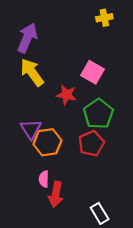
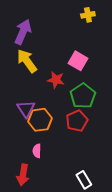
red arrow: (56, 194) -> (23, 175), moved

